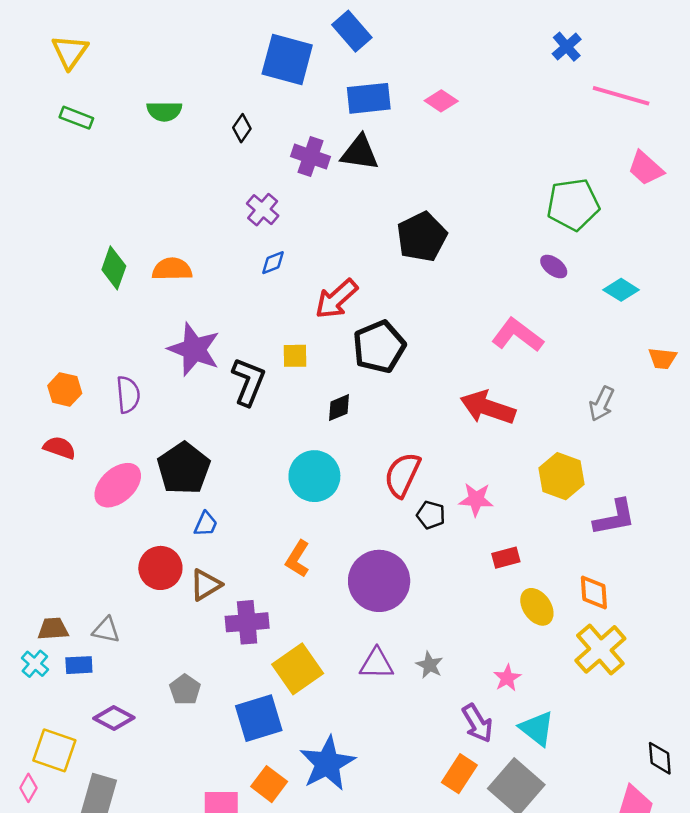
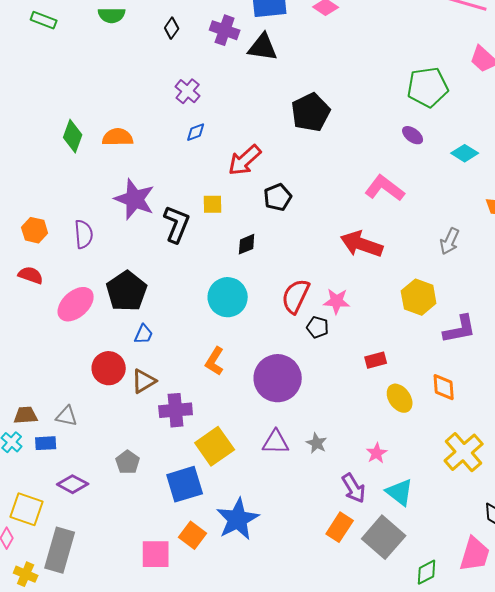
purple cross: (311, 157) -> (225, 30), moved
black pentagon: (379, 347) -> (278, 197), size x0.7
pink star: (476, 499) -> (337, 301), moved
yellow cross: (600, 649) -> (464, 452), moved

